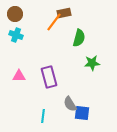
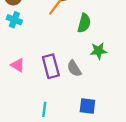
pink triangle: (19, 76) -> (18, 65), turned 32
gray semicircle: (70, 104) -> (74, 68), moved

